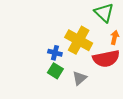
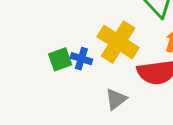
green square: (55, 71) -> (60, 59), moved, turned 35

